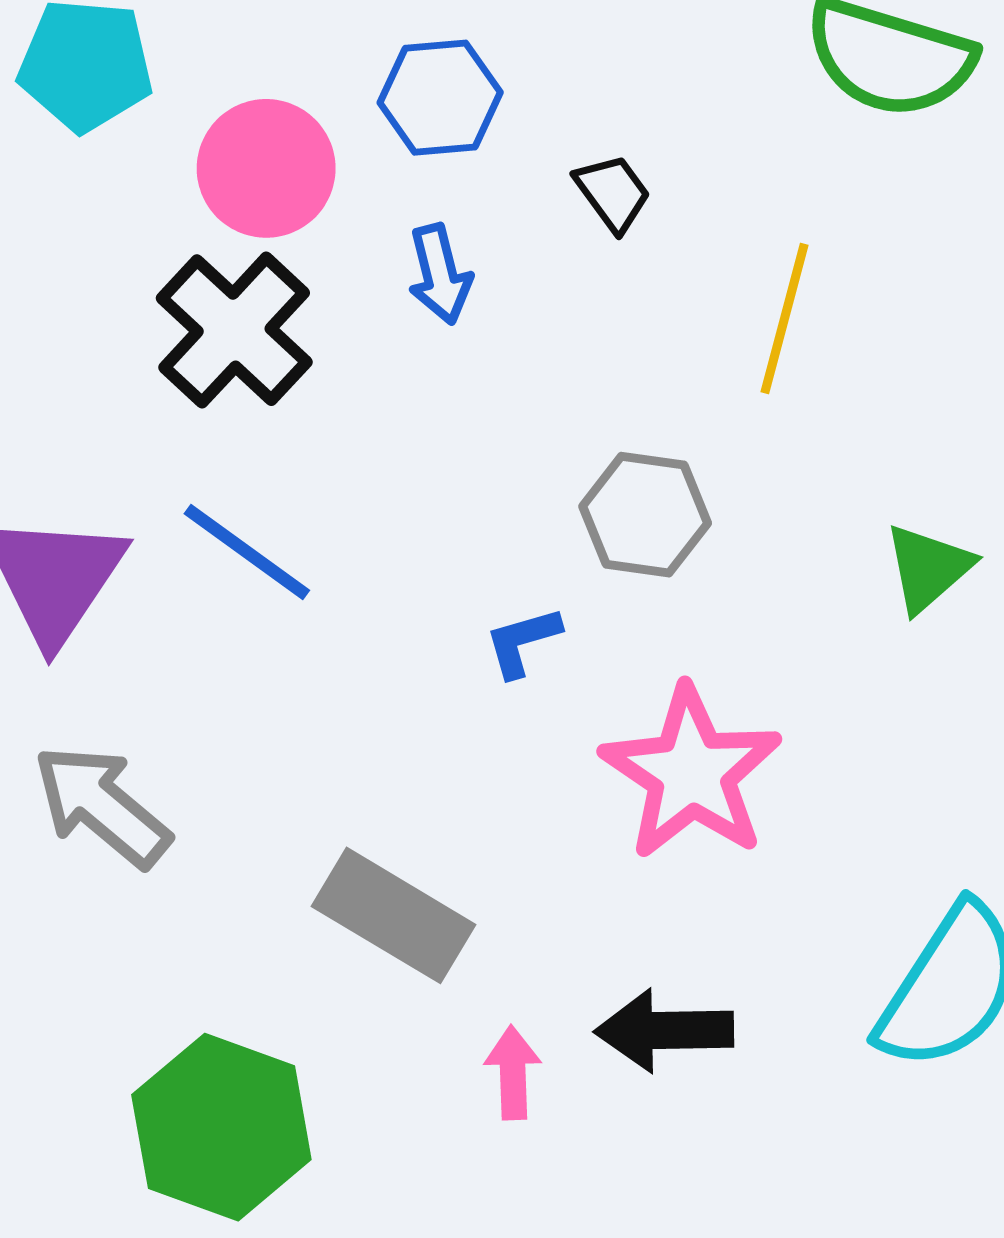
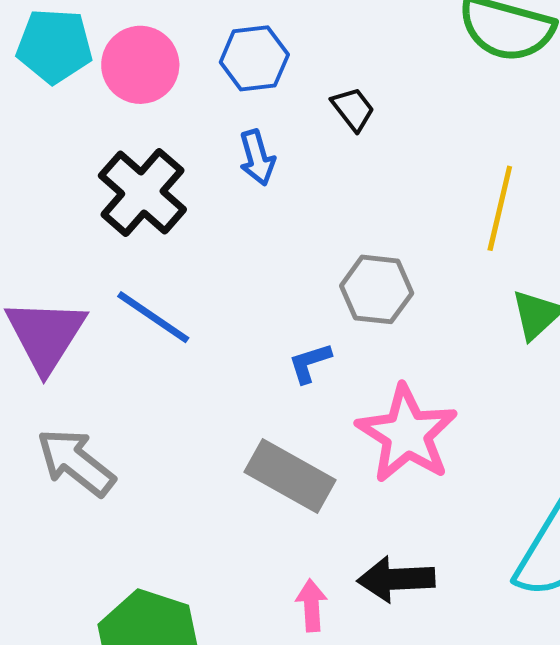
pink circle: (266, 168) -> (140, 65), moved
yellow line: (785, 318) -> (500, 208), moved
gray rectangle: (393, 915) -> (290, 476), moved

